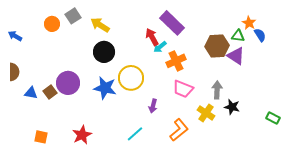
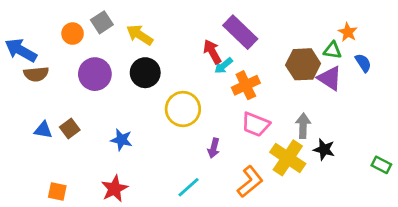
blue semicircle: (260, 35) -> (363, 63), moved
blue arrow: (15, 36) -> (21, 50), size x1.6
brown semicircle: (14, 72) -> (36, 74), moved, turned 84
purple circle: (68, 83) -> (95, 74), moved
blue star: (105, 88) -> (121, 140), moved, size x0.7
yellow cross: (206, 113) -> (288, 158), size x1.4

